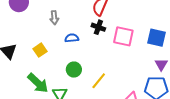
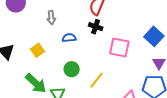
pink square: (123, 36) -> (119, 47), moved
blue square: (157, 38) -> (154, 36), turned 30

